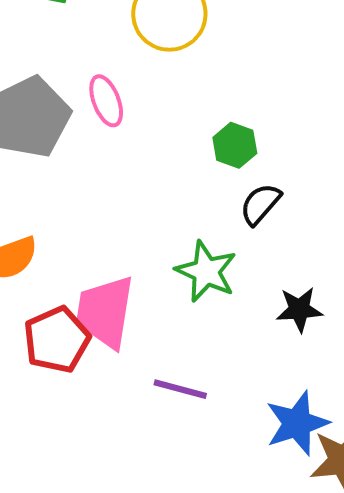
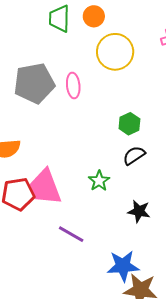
green star: (206, 271) -> (99, 181), size x0.7
pink trapezoid: (105, 312) -> (45, 187), turned -45

